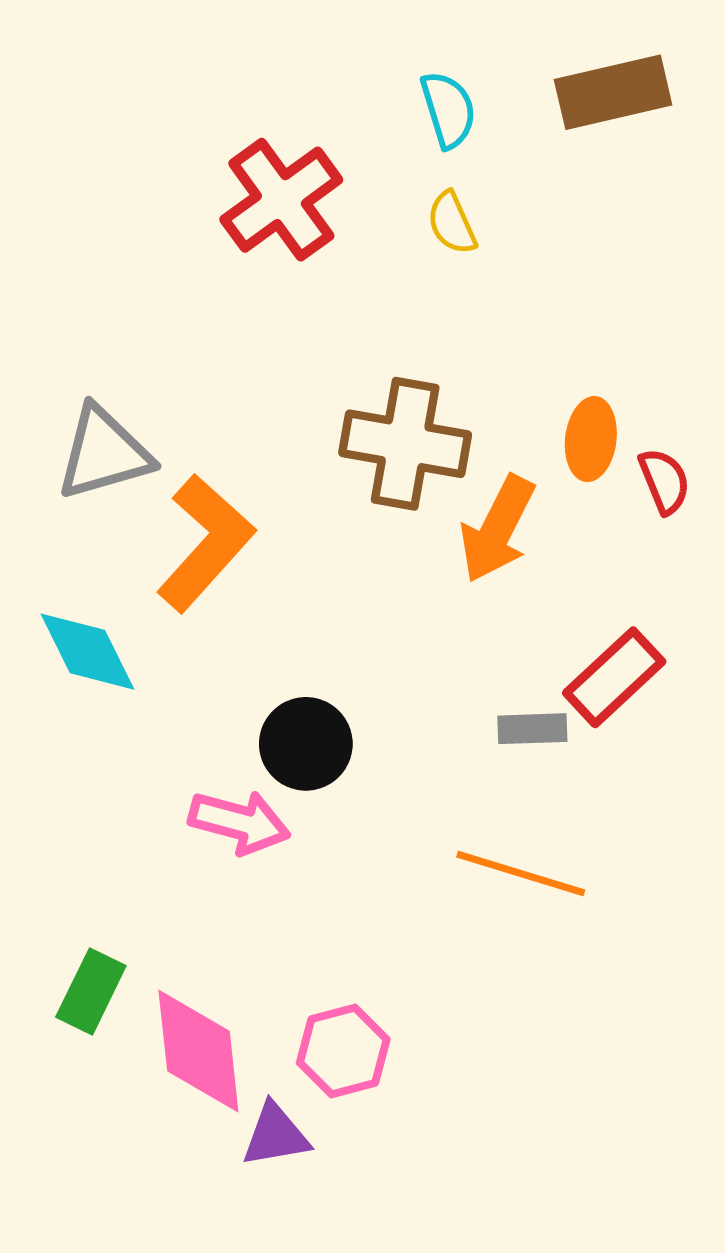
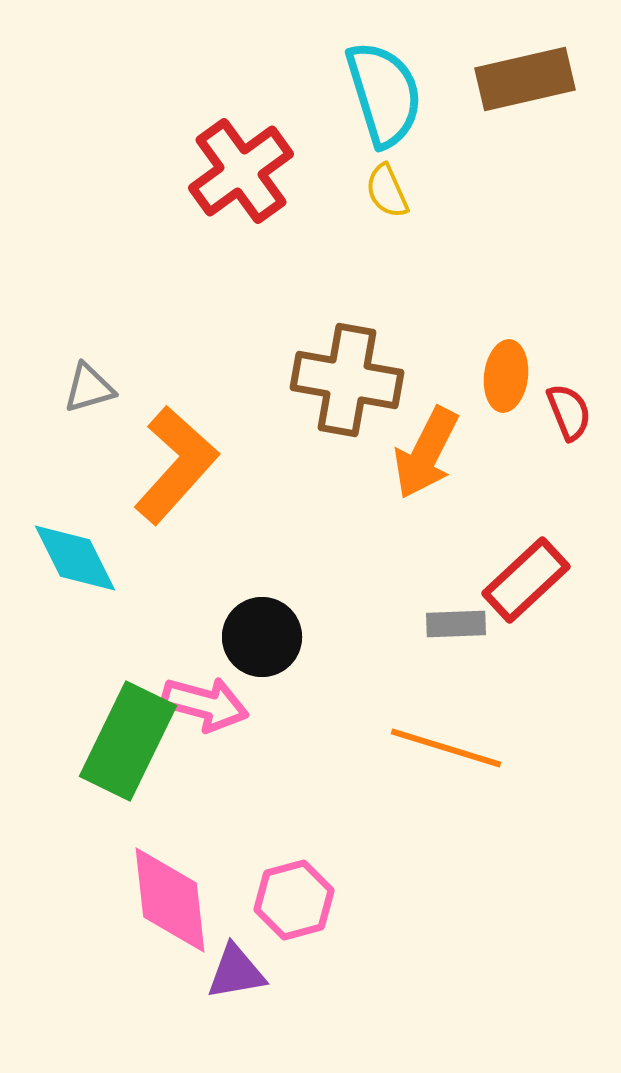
cyan semicircle: (448, 110) -> (384, 94), size x1.6
gray triangle: (104, 453) -> (89, 388), size x0.6
green rectangle: (91, 991) -> (128, 741), moved, size x1.6

